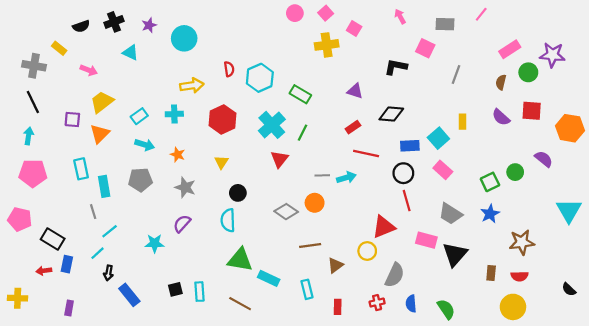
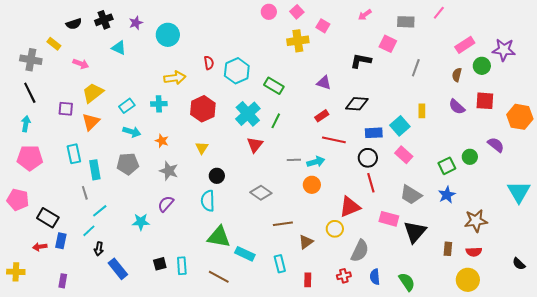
pink arrow: (400, 16) -> (365, 15), turned -96
orange circle: (315, 203) -> (312, 185), moved

